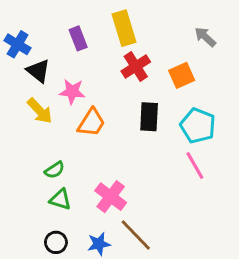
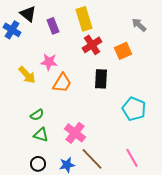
black triangle: (38, 71) -> (28, 14), moved
cyan pentagon: (198, 126) -> (134, 109), moved
pink line: (195, 166) -> (132, 158), moved

